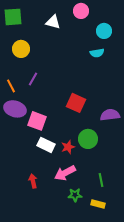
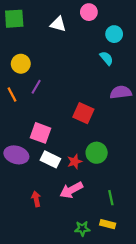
yellow circle: (21, 49) -> (21, 64), moved
cyan semicircle: (97, 53) -> (106, 58), turned -120
purple ellipse: (15, 109) -> (16, 155), moved
purple semicircle: (110, 115) -> (121, 92), moved
green star: (75, 195) -> (82, 229), moved

